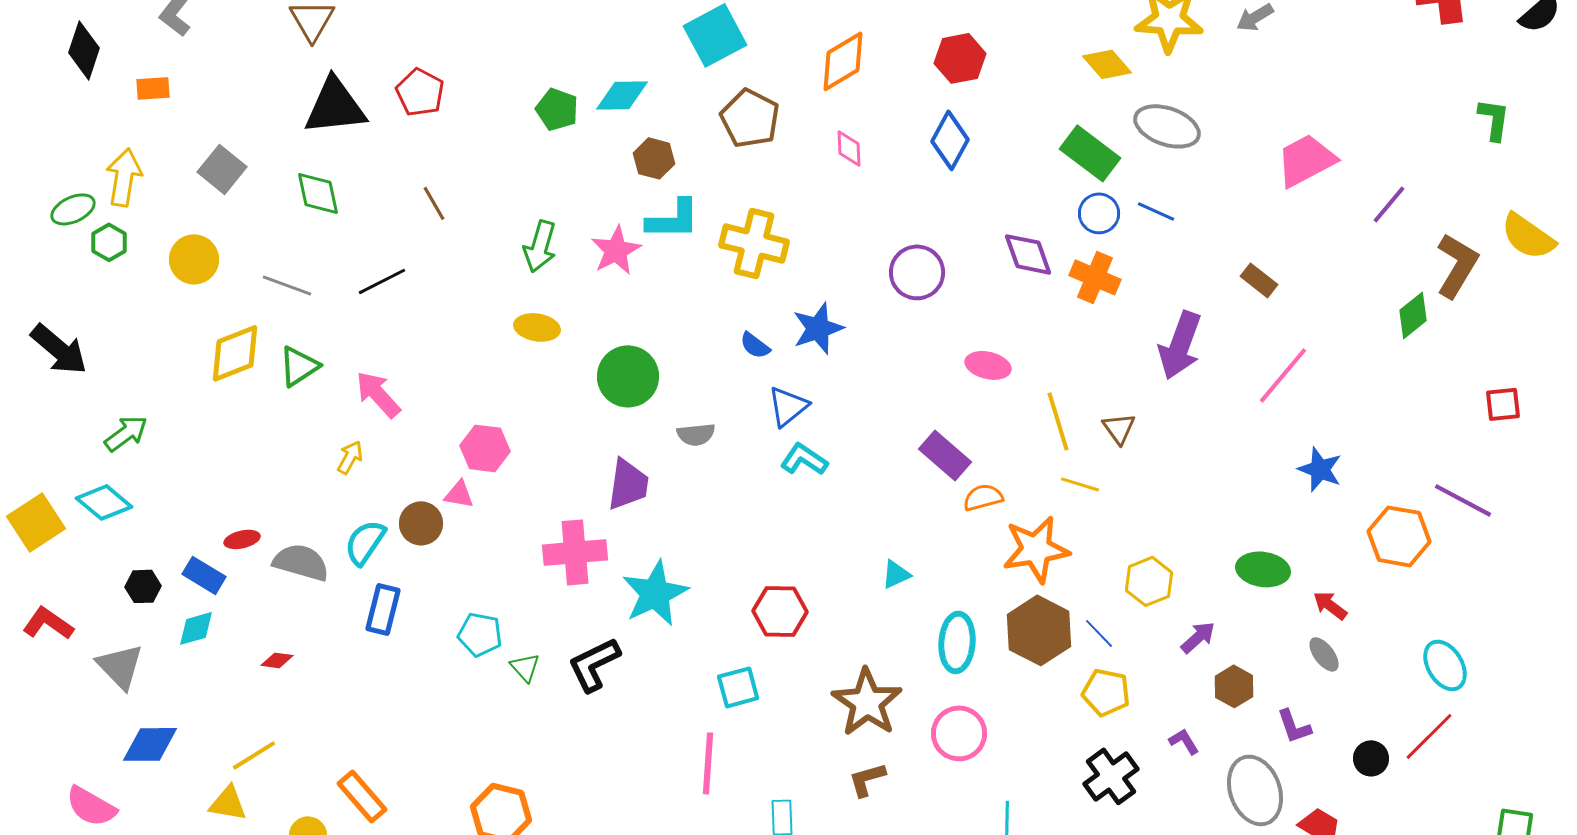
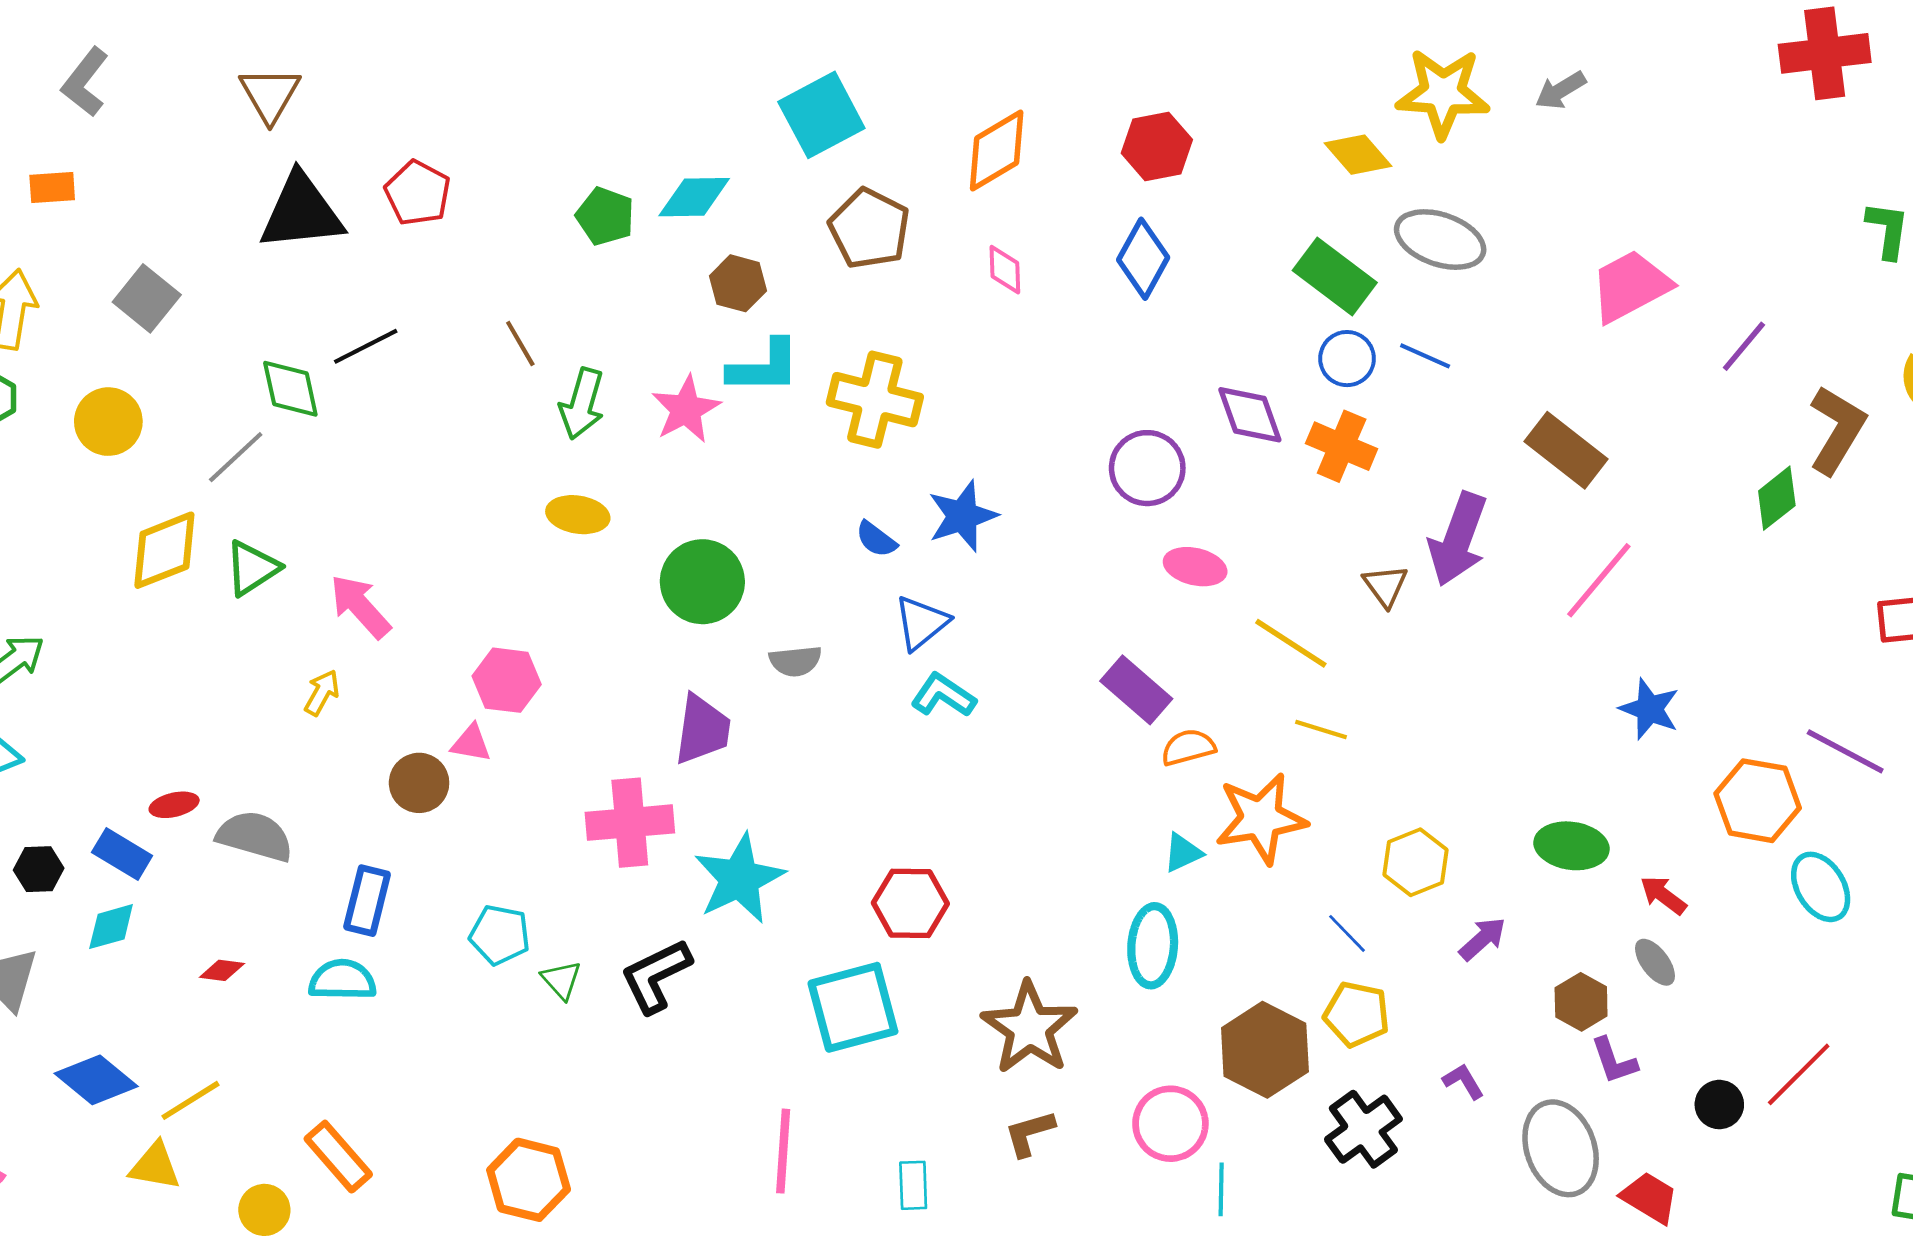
green diamond: (318, 193) -> (290, 389), moved
brown line: (434, 203) -> (520, 344), moved
purple circle: (917, 272) -> (1147, 468), moved
brown rectangle: (1259, 280) -> (1566, 450), size x1.6
black line: (382, 281) -> (366, 346), moved
gray line: (287, 285) -> (236, 457), turned -63
yellow line: (1058, 421) -> (1291, 643), turned -40
brown triangle: (1119, 428) -> (1385, 586), moved
cyan semicircle: (365, 542) -> (342, 980), moved, turned 57
cyan triangle: (896, 574) -> (1183, 853), moved
brown hexagon: (1039, 630) -> (1265, 1050), moved
cyan ellipse: (1445, 665) -> (1821, 887), moved
brown hexagon: (1234, 686) -> (1581, 1002), moved
cyan square: (738, 687) -> (853, 1007), size x1.6
pink circle: (959, 733) -> (1170, 1124), moved
blue diamond: (150, 744) -> (96, 1080), moved, turned 40
pink line: (708, 763) -> (783, 1151), moved

